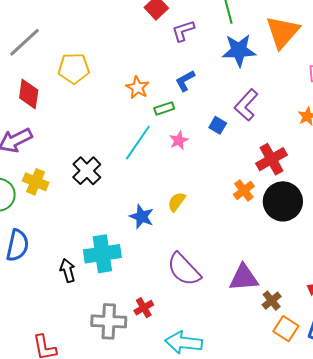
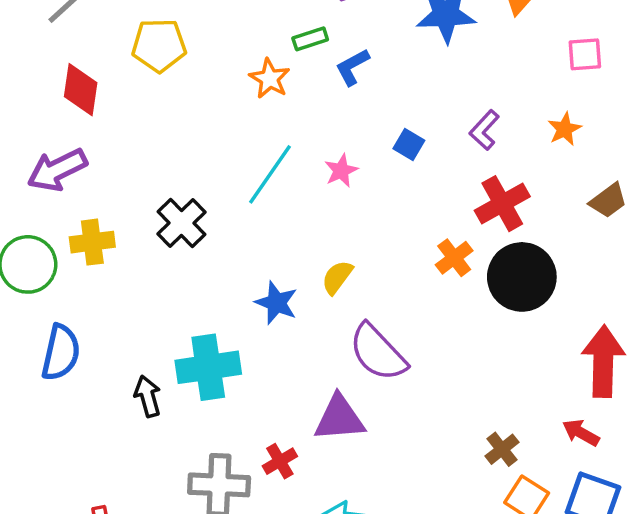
purple L-shape: (246, 105) -> (484, 130), moved, size x0.7
green rectangle: (164, 108) -> (310, 39), moved
yellow cross: (36, 182) -> (92, 242), turned -30
purple semicircle: (184, 269) -> (378, 352), moved
purple triangle: (244, 278) -> (339, 418), moved

